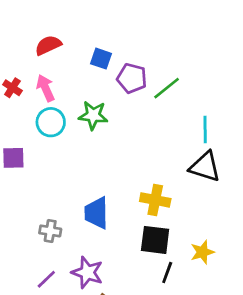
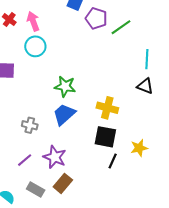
green star: (93, 115) -> (65, 86), moved
black triangle: (205, 167) -> (145, 86), size x0.7
blue trapezoid: (96, 213) -> (64, 114), turned 45

